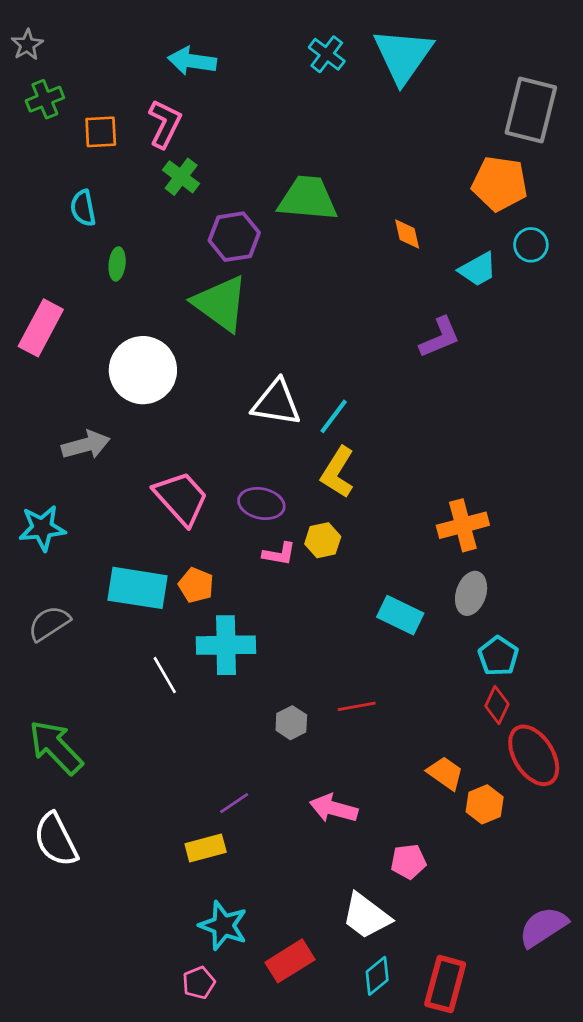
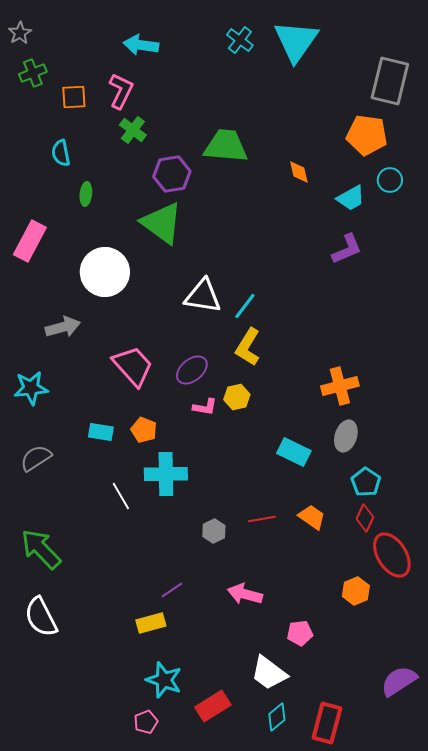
purple L-shape: (440, 337) -> (347, 249), moved
purple ellipse: (261, 504) -> (192, 370), turned -52
cyan rectangle: (137, 588) -> (101, 432), size x0.6
orange trapezoid: (445, 773) -> (312, 517), moved

